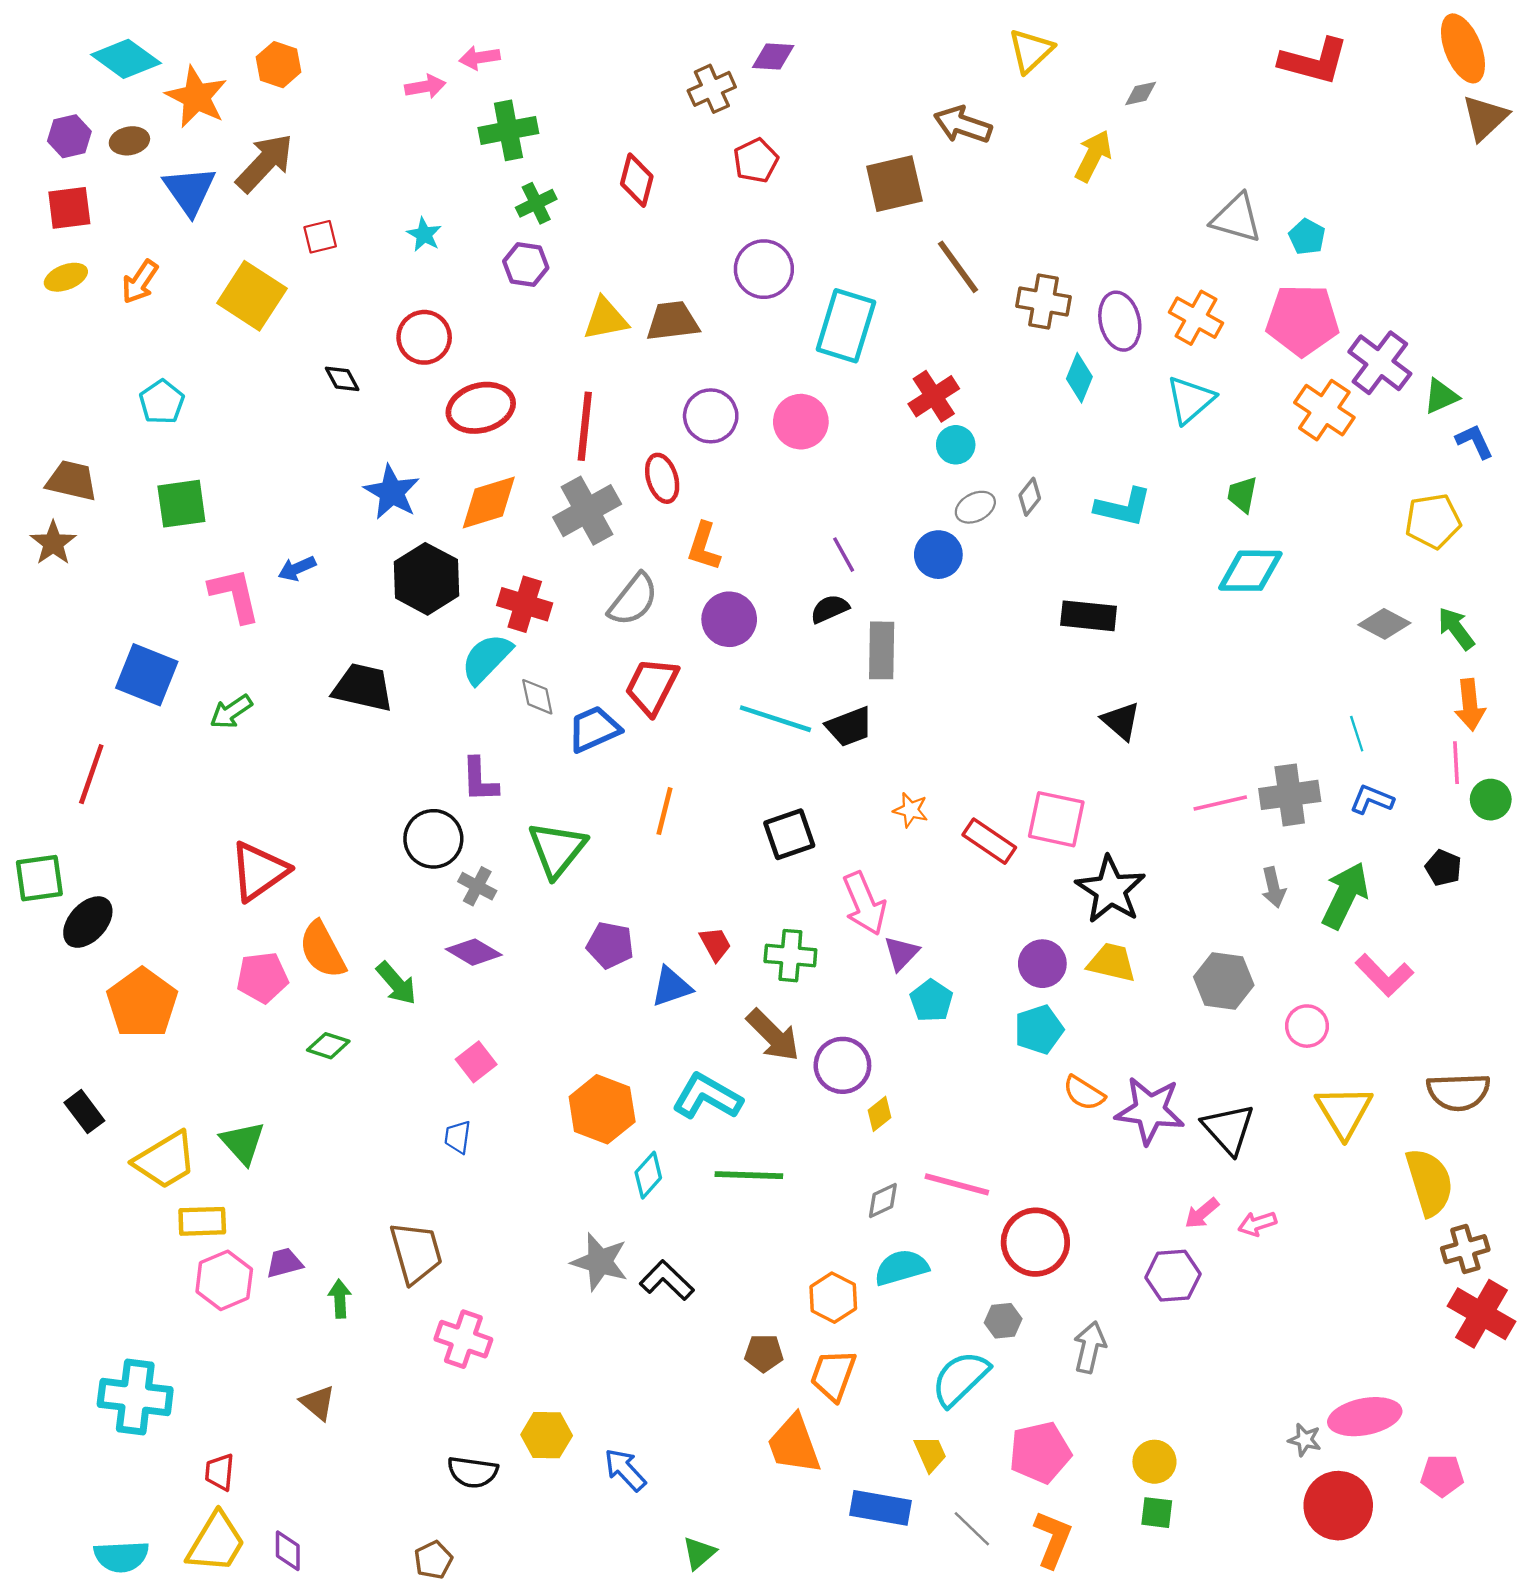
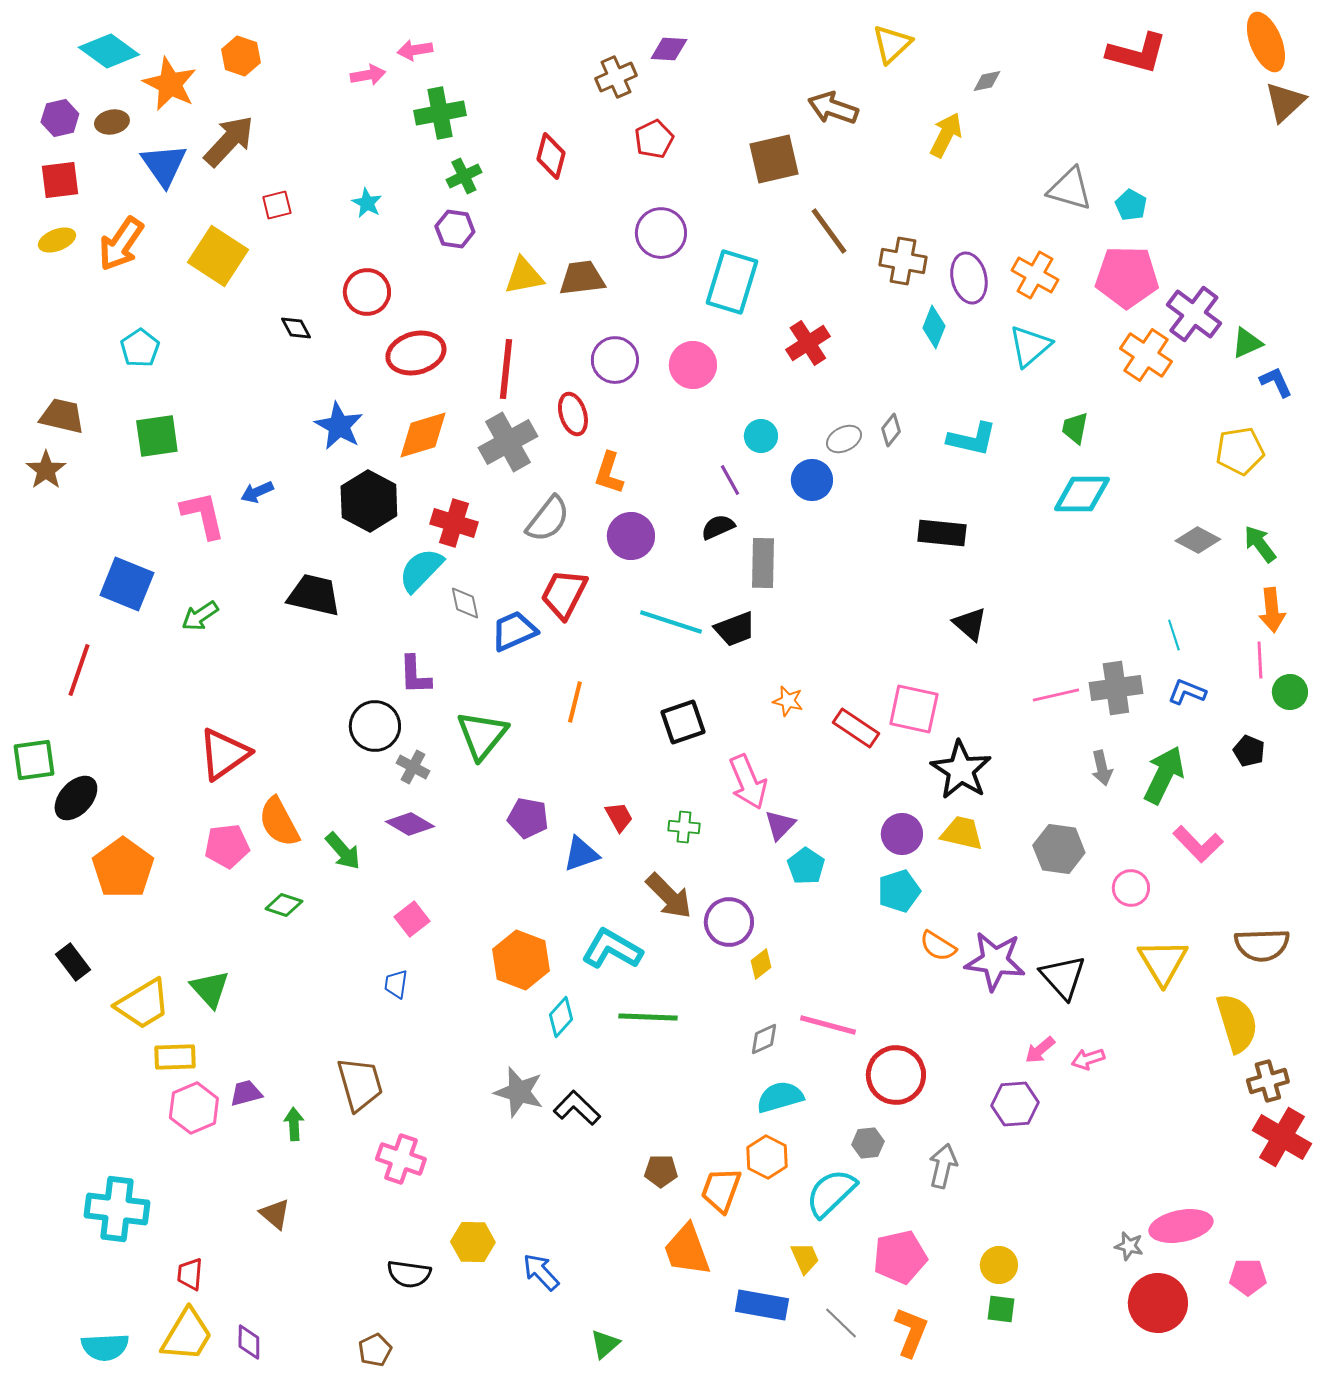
orange arrow: (140, 282) -> (121, 244), size x1.4
cyan circle: (956, 445) -> (761, 436), moved
green cross: (790, 956) -> (684, 827), size x0.7
orange hexagon: (833, 1298) -> (767, 1157), moved

